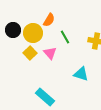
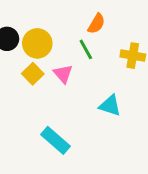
orange semicircle: (49, 20) -> (96, 24), moved

